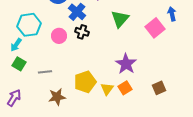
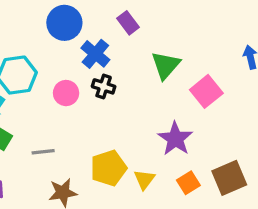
pink square: (155, 28) -> (206, 91), moved
orange square: (125, 88) -> (188, 183), moved
brown square: (159, 88) -> (229, 178), size x1.5

